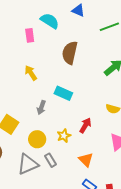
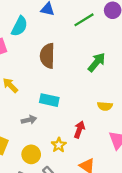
cyan semicircle: (50, 21) -> (19, 26), turned 96
gray arrow: (41, 108) -> (29, 120), turned -112

